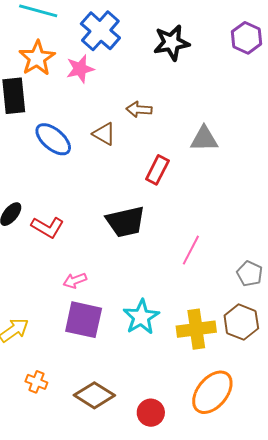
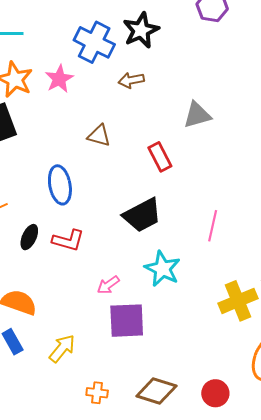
blue cross: (100, 31) -> (94, 42), moved
brown arrow: (139, 109) -> (131, 80), moved
blue ellipse: (53, 139) -> (60, 185), moved, turned 54
red rectangle: (157, 170) -> (160, 157), turned -40
cyan star: (141, 317) -> (162, 269), moved

